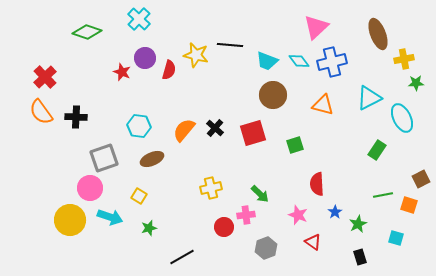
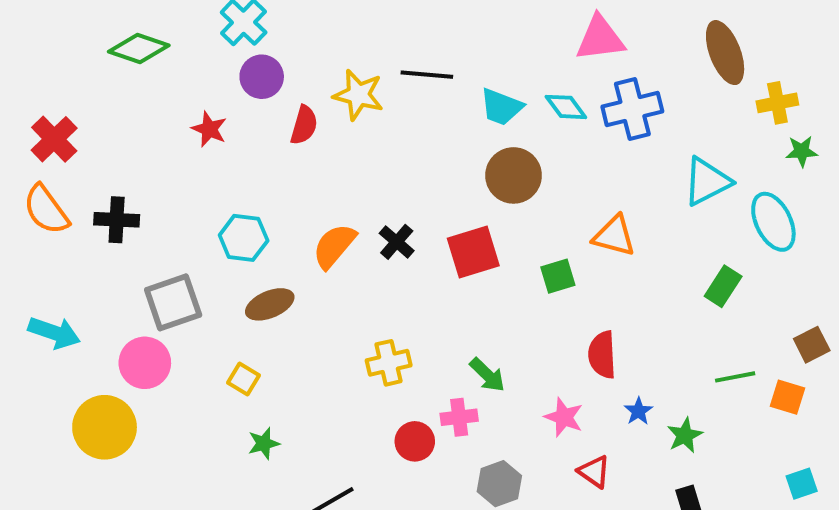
pink triangle: (316, 27) -> (600, 38), turned 36
purple circle: (145, 58) -> (262, 77), moved
orange triangle: (323, 105) -> (614, 236), moved
cyan arrow: (110, 217) -> (54, 333), moved
cyan square: (396, 238) -> (802, 484), moved, turned -35

